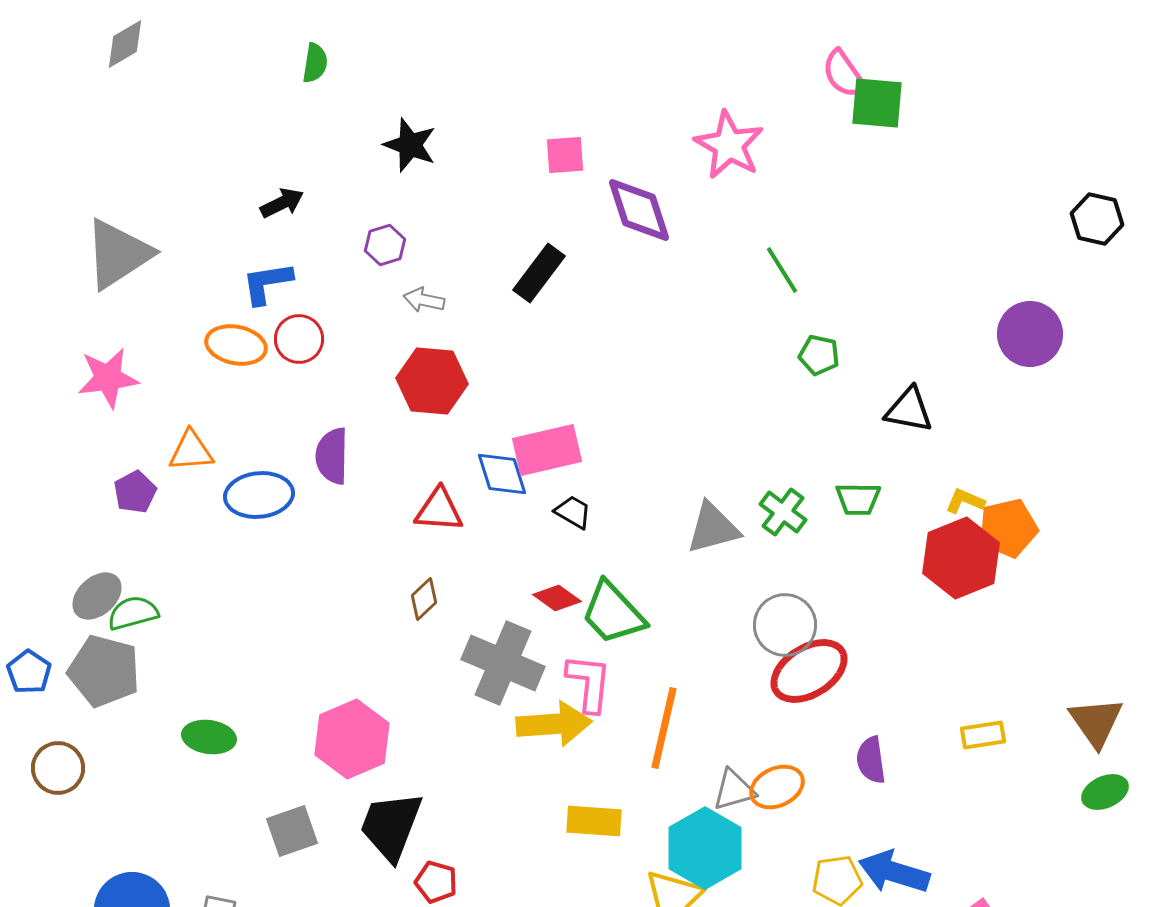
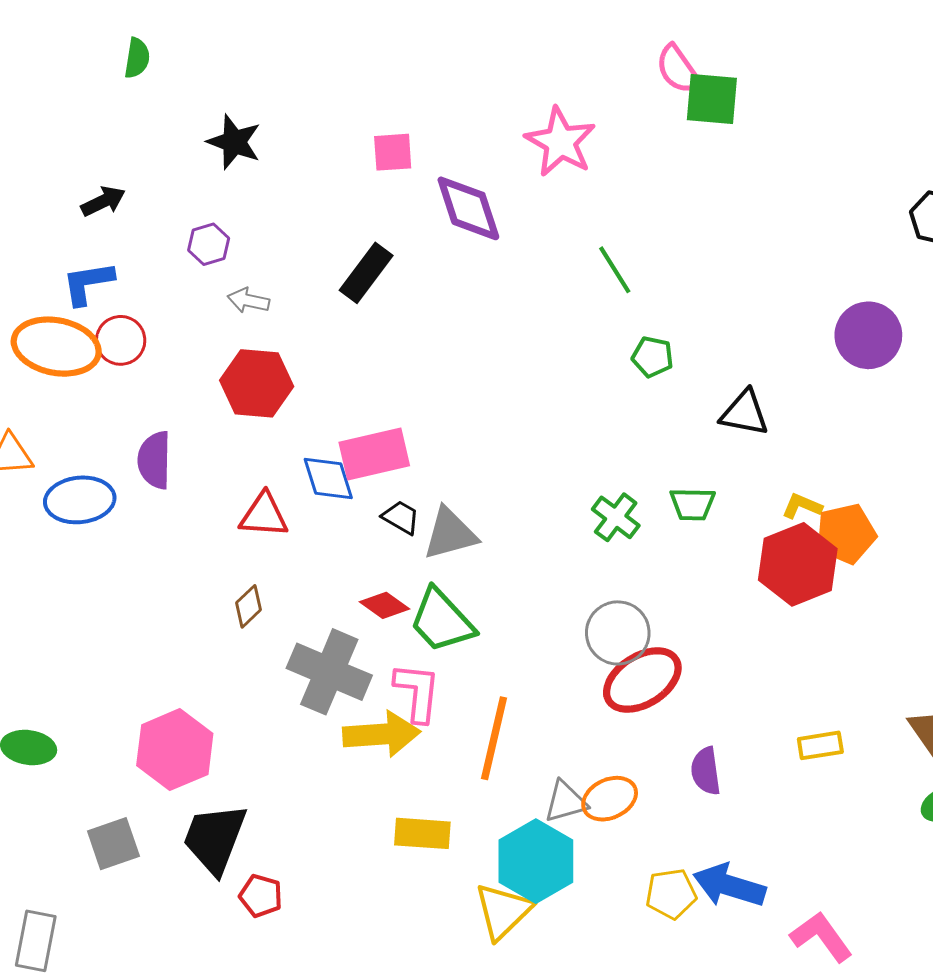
orange ellipse: (236, 345) -> (56, 347), size x1.4
gray triangle: (713, 528) -> (450, 534), moved

